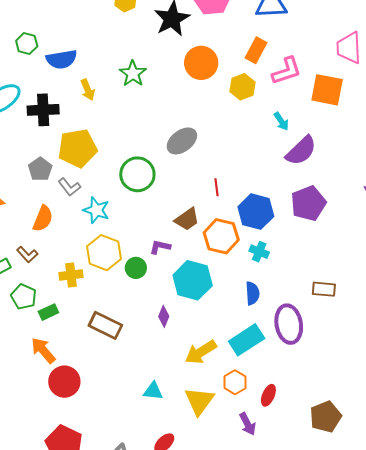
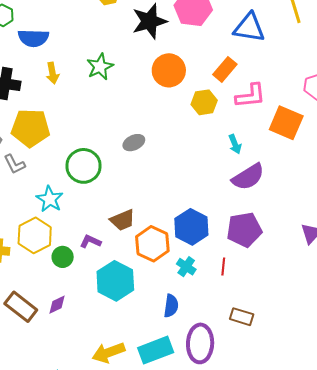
gray ellipse: (182, 141) -> (134, 143), size x0.7
red line: (217, 187) -> (223, 267), moved
cyan star: (96, 210) -> (50, 199), moved
purple diamond: (164, 316) -> (57, 305), moved, turned 30

